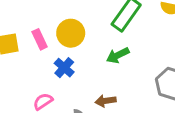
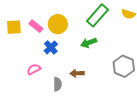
pink rectangle: (40, 39) -> (36, 26), turned -32

